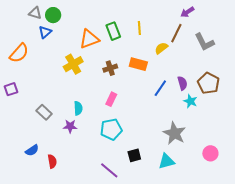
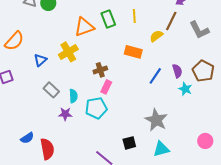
blue triangle: (45, 32) -> (40, 60), moved
brown cross: (110, 68) -> (100, 70), moved
gray rectangle: (44, 112) -> (51, 90), moved
cyan pentagon: (111, 129) -> (96, 108), moved
gray star: (174, 133) -> (156, 120), moved
red semicircle: (52, 161) -> (47, 149), size x1.5

